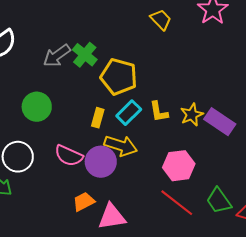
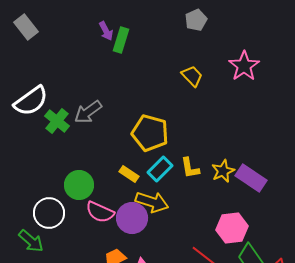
green cross: (85, 55) -> (57, 121), moved
green circle: (37, 107) -> (79, 185), moved
yellow rectangle: (98, 118) -> (129, 174), turned -72
pink hexagon: (179, 166) -> (232, 228), moved

